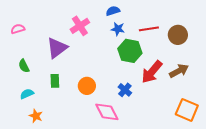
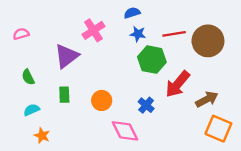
brown circle: (178, 35) -> (208, 41), size x1.4
brown arrow: (179, 71) -> (207, 99), moved

